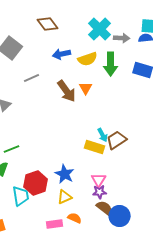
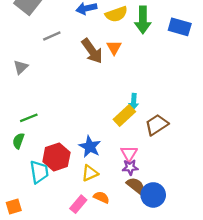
cyan arrow: (103, 135) -> (134, 102), turned 32
brown trapezoid: (117, 140) -> (157, 125), moved
yellow rectangle: (95, 147) -> (124, 116), turned -60
pink rectangle: (55, 224) -> (78, 204), turned -42

